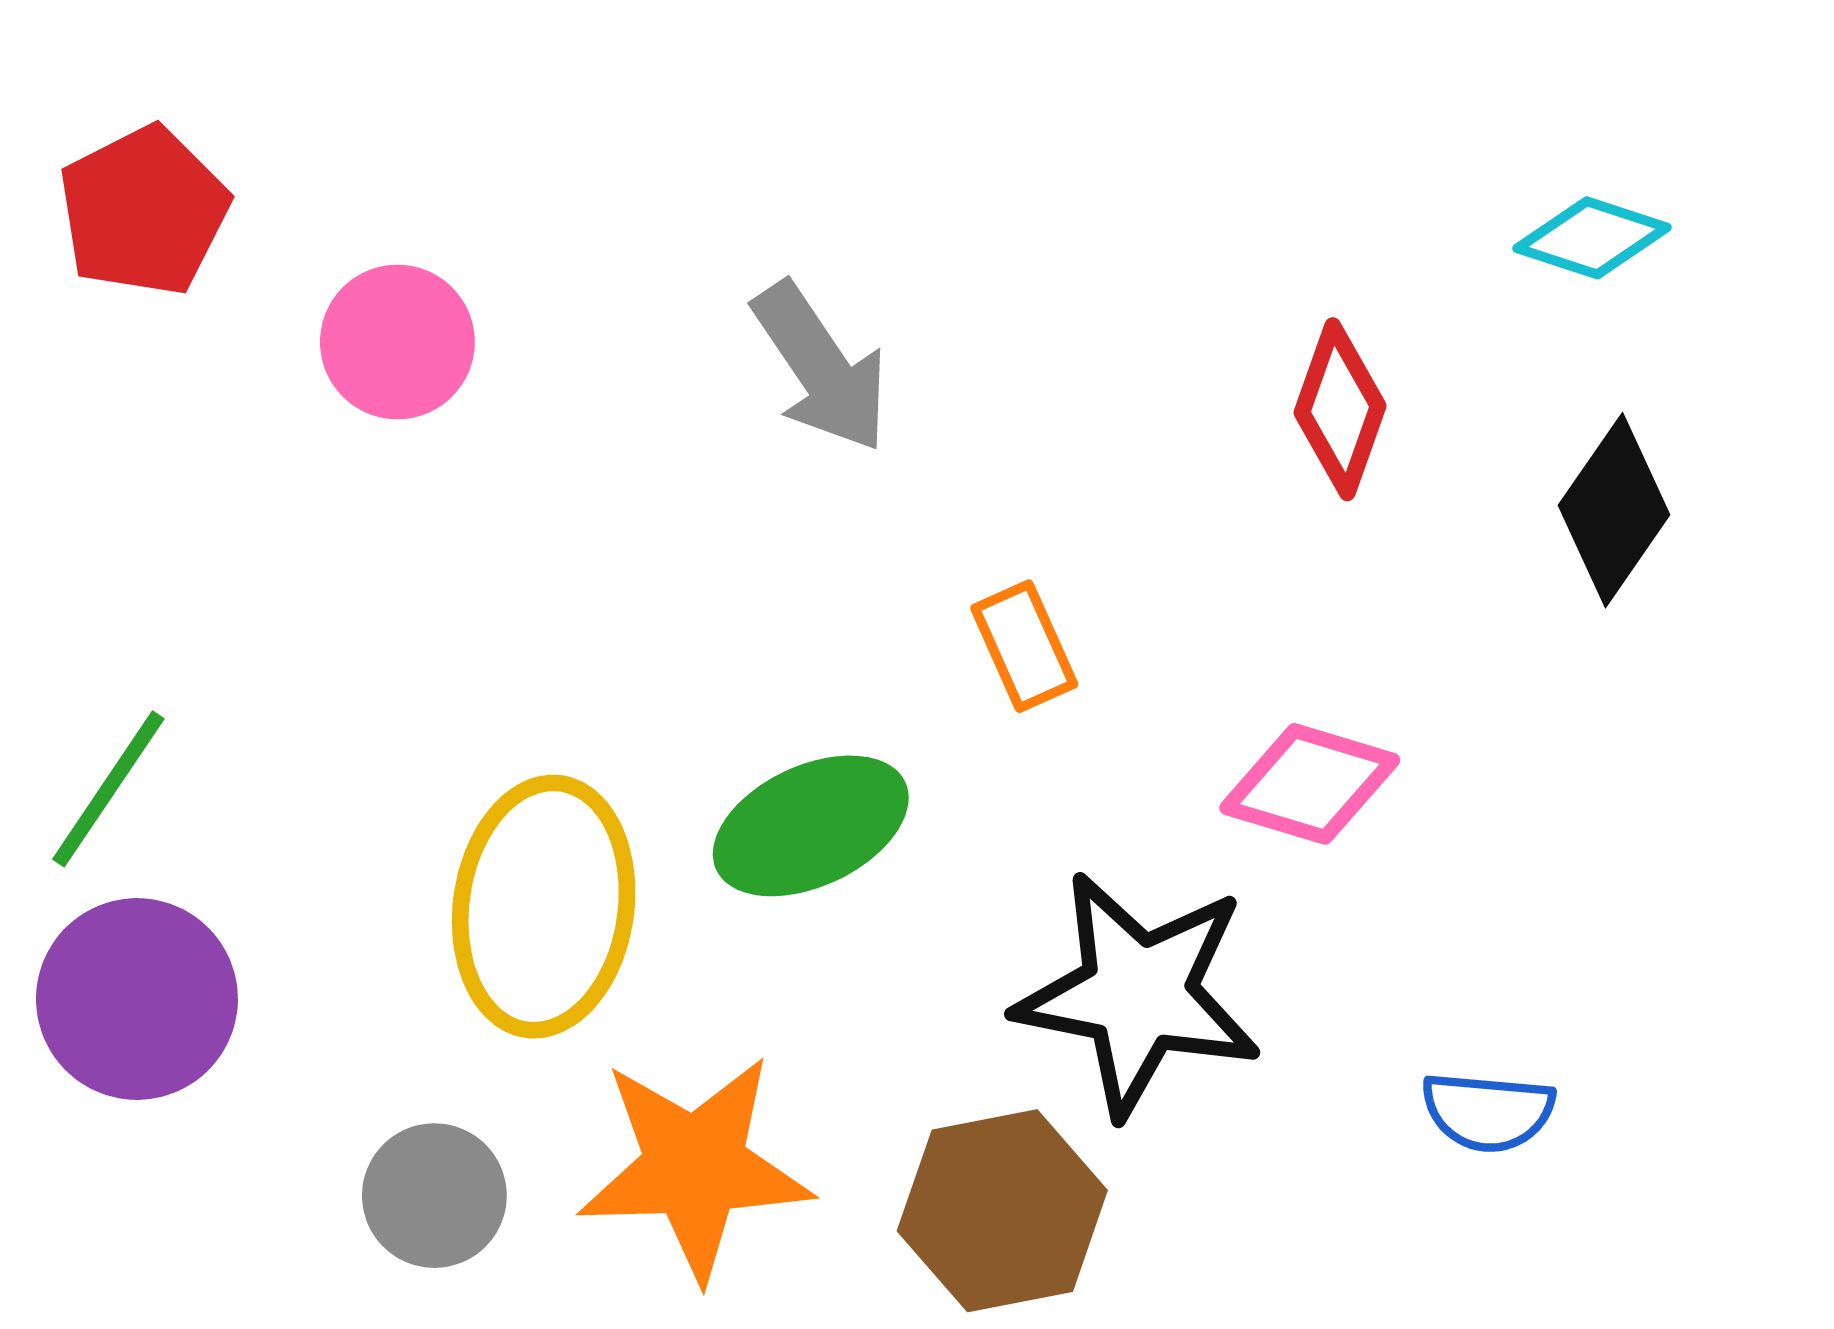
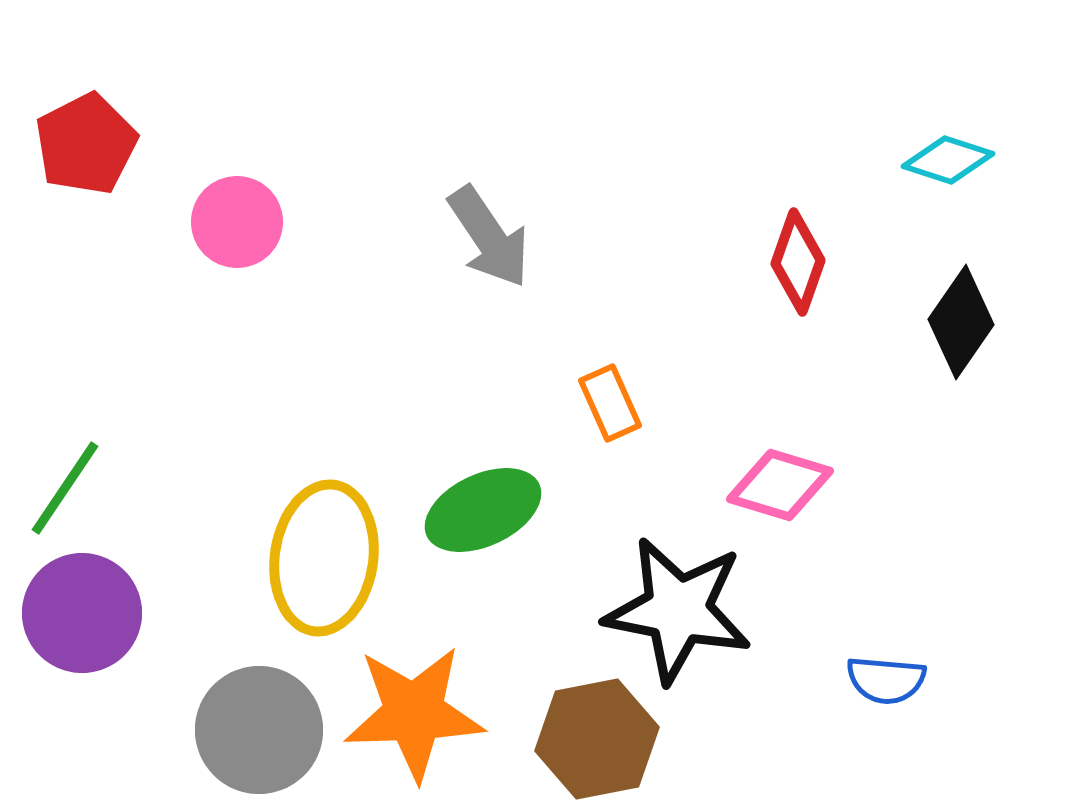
gray circle: (434, 1196) -> (259, 730), size x1.5

